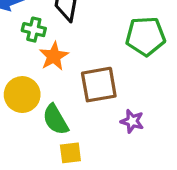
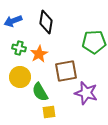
green cross: (34, 30) -> (19, 48), moved
purple star: (132, 121) -> (86, 93), size x1.6

